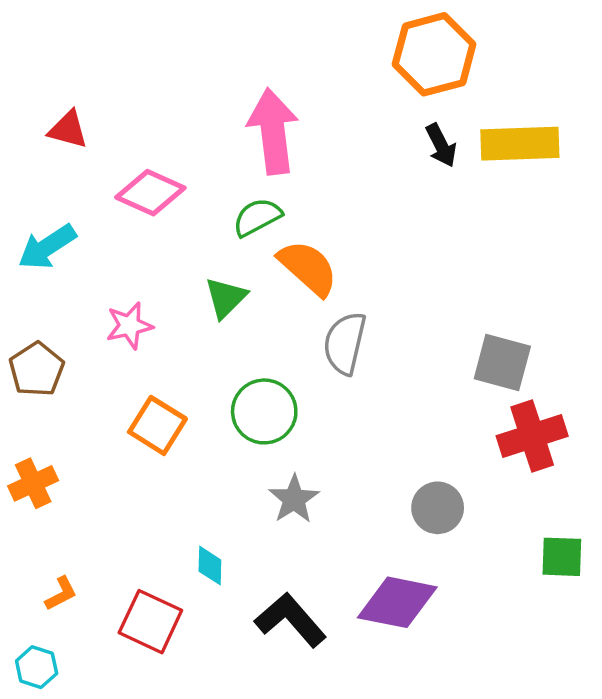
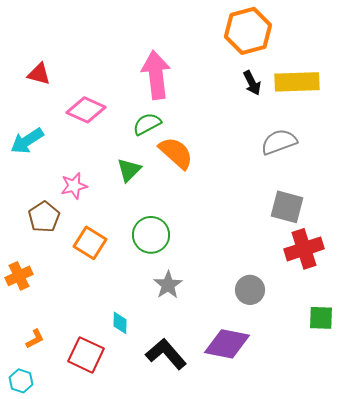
gray semicircle: (345, 343) -> (279, 142), moved, turned 57
brown pentagon: (37, 369) -> (44, 217), moved

